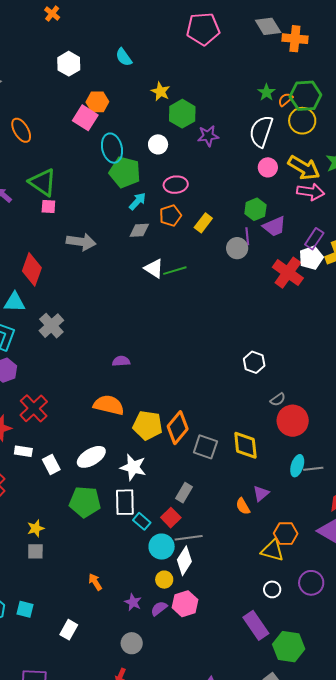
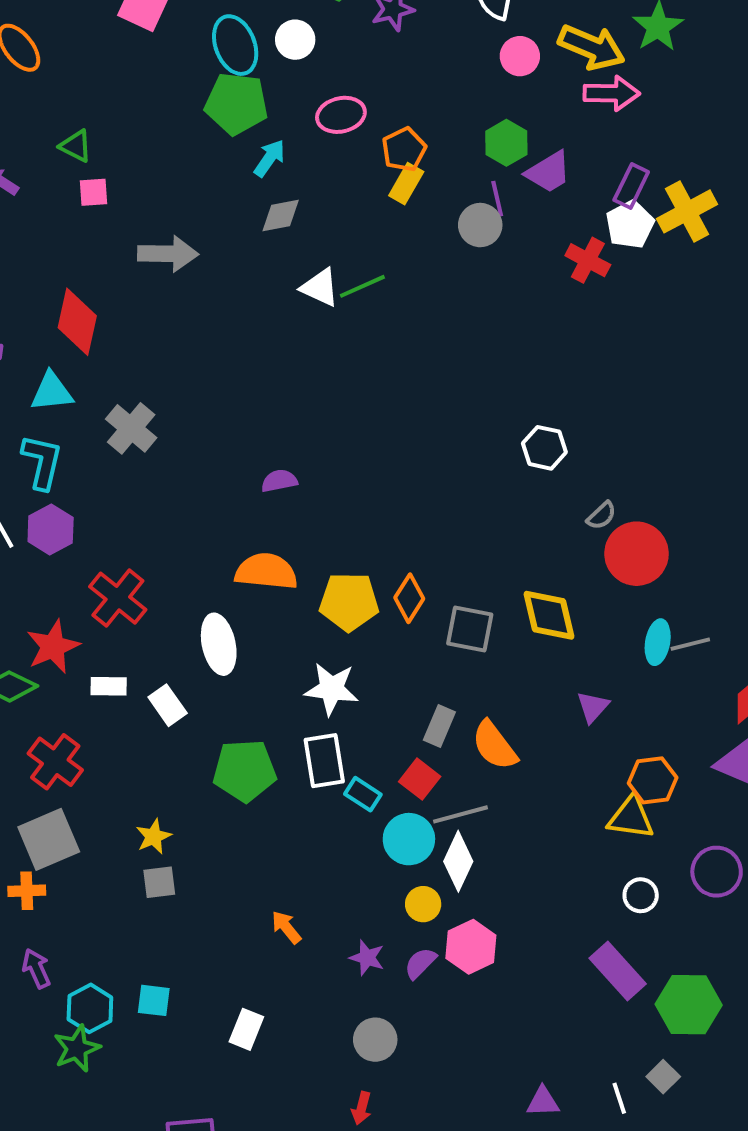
cyan ellipse: (112, 148) -> (235, 45), moved
green triangle: (43, 182) -> (76, 146), size x0.6
orange pentagon: (170, 216) -> (404, 150), moved
red cross: (288, 273) -> (588, 260), size x0.7
orange diamond: (178, 428) -> (409, 598), size x0.7
white ellipse: (91, 457) -> (219, 644), moved, turned -64
orange semicircle: (243, 506) -> (494, 745), moved, size x1.5

